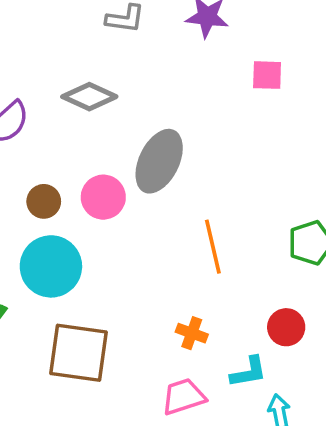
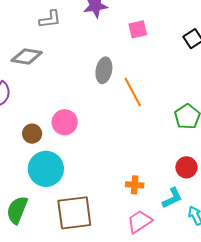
gray diamond: (89, 97) -> (27, 56), moved
gray ellipse: (159, 161) -> (104, 70), moved, size x0.7
orange line: (213, 247) -> (133, 92), moved

